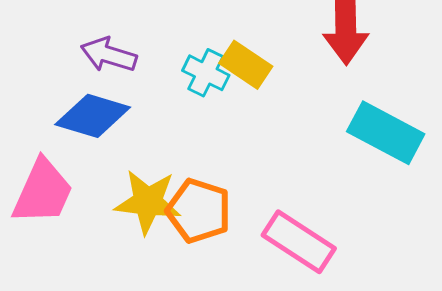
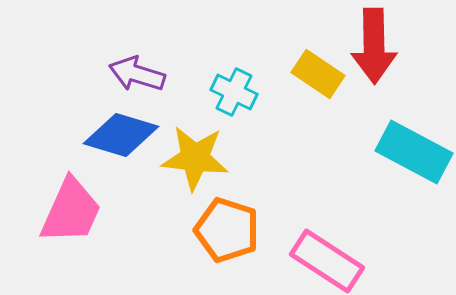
yellow rectangle: (246, 65) -> (318, 74), moved
yellow star: (148, 202) -> (195, 158), moved

